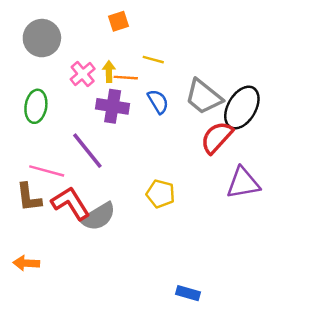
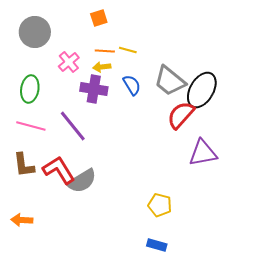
yellow arrow: (109, 72) -> (102, 67), moved, turned -96
orange line: (126, 78) -> (105, 51), moved
pink line: (47, 171) -> (31, 126), moved
yellow pentagon: (160, 194) -> (160, 205), moved

